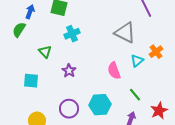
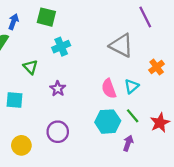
cyan triangle: (137, 61) -> (132, 86), moved
cyan hexagon: (100, 105) -> (108, 122), moved
red star: (159, 111) -> (160, 123), moved

